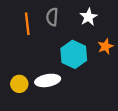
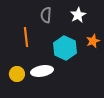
orange line: (27, 24) -> (26, 37), moved

